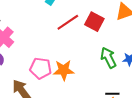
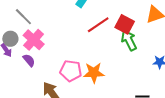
green arrow: (108, 58) -> (129, 40), moved

